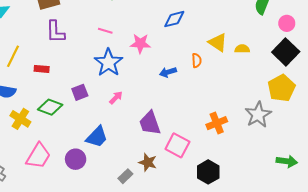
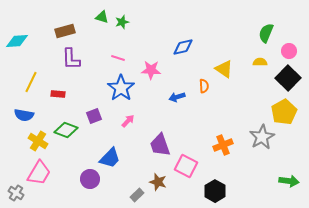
yellow semicircle: (242, 49) -> (260, 62), moved
pink trapezoid: (38, 156) -> (39, 173), moved

